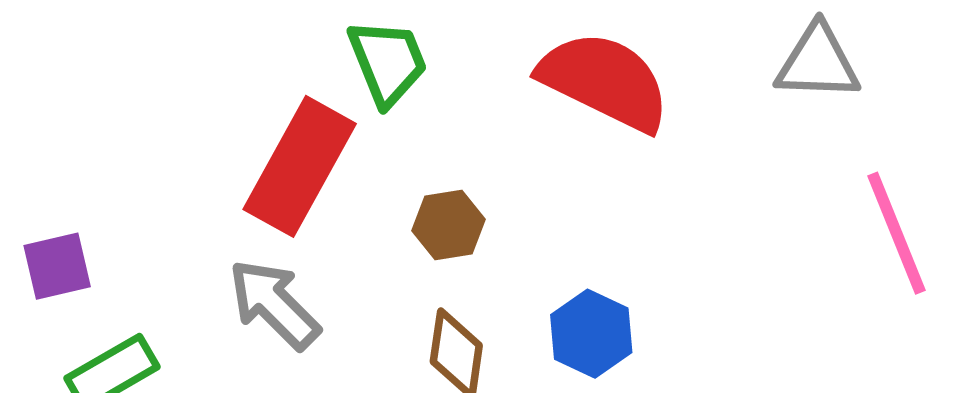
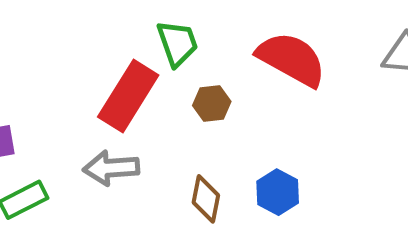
brown hexagon: (449, 225) -> (212, 103), moved
gray arrow: (274, 304) -> (111, 168), turned -52

